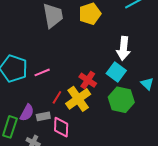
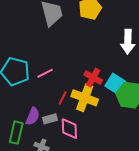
cyan square: (116, 72) -> (115, 84), moved
yellow cross: (78, 99) -> (85, 98), turned -30

